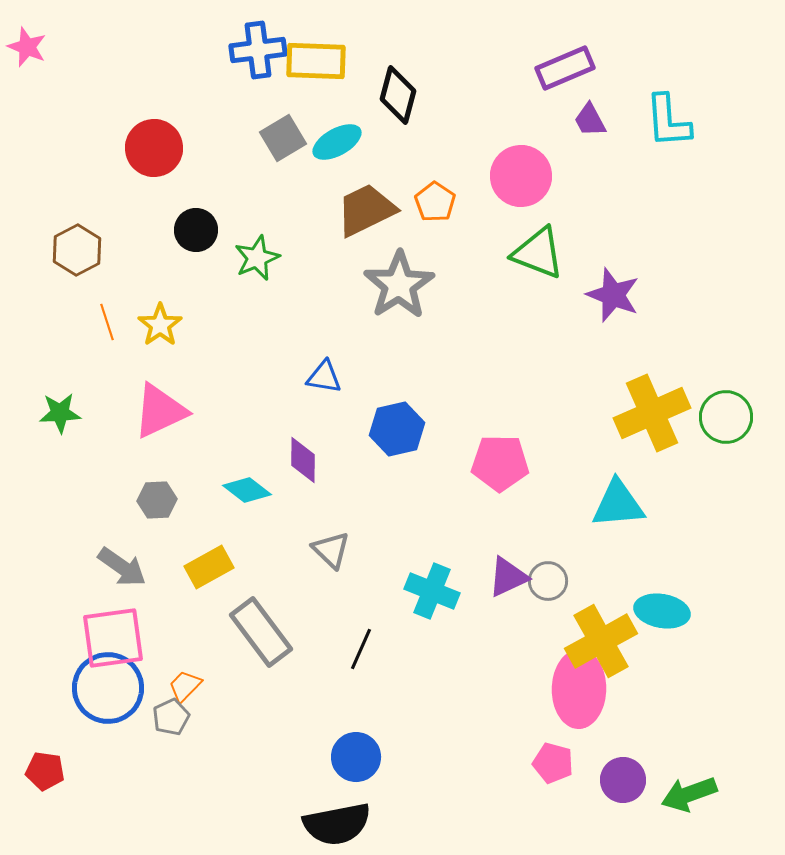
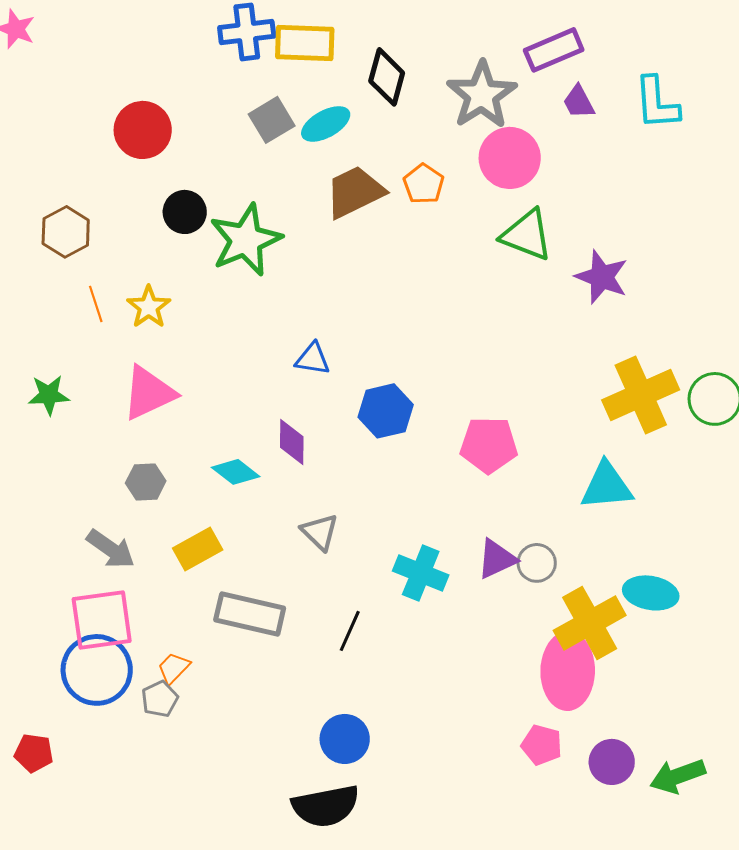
green star: (257, 258) -> (246, 240), size x1.6
gray star: (399, 285) -> (482, 95), moved
gray rectangle: (261, 632) -> (250, 614), turned -40

